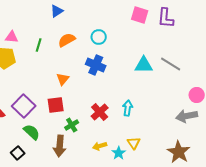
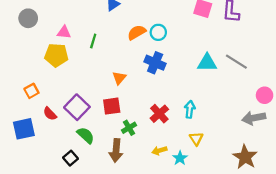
orange semicircle: (67, 40) -> (137, 32), moved
yellow triangle: (134, 143) -> (196, 139), moved

